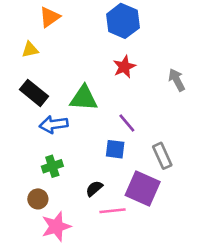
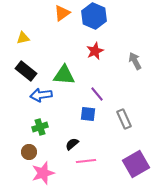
orange triangle: (50, 17) -> (62, 13), moved
purple square: (143, 188) -> (136, 164), moved, turned 36

